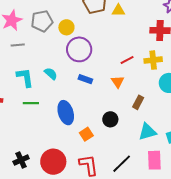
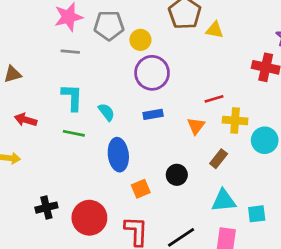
yellow cross: (153, 60) -> (235, 120), moved
cyan semicircle: (51, 74) -> (106, 112), moved
blue rectangle: (85, 79) -> (153, 114), turned -40

